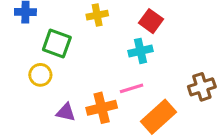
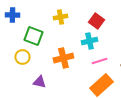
pink line: (132, 88) -> (99, 61), moved
orange cross: (102, 108) -> (63, 58), moved

